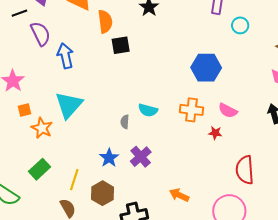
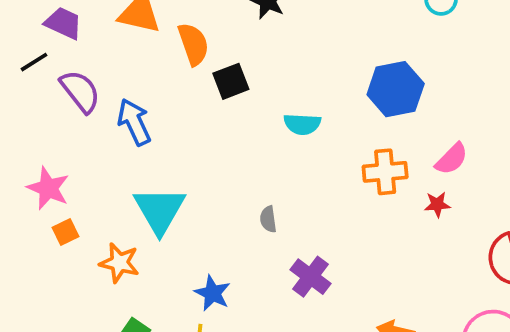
orange square: (24, 110) -> (65, 232), moved
cyan semicircle: (148, 110) -> (302, 124), moved
pink semicircle: (228, 111) -> (452, 159), turned -60
blue star: (109, 158) -> (213, 293), moved

